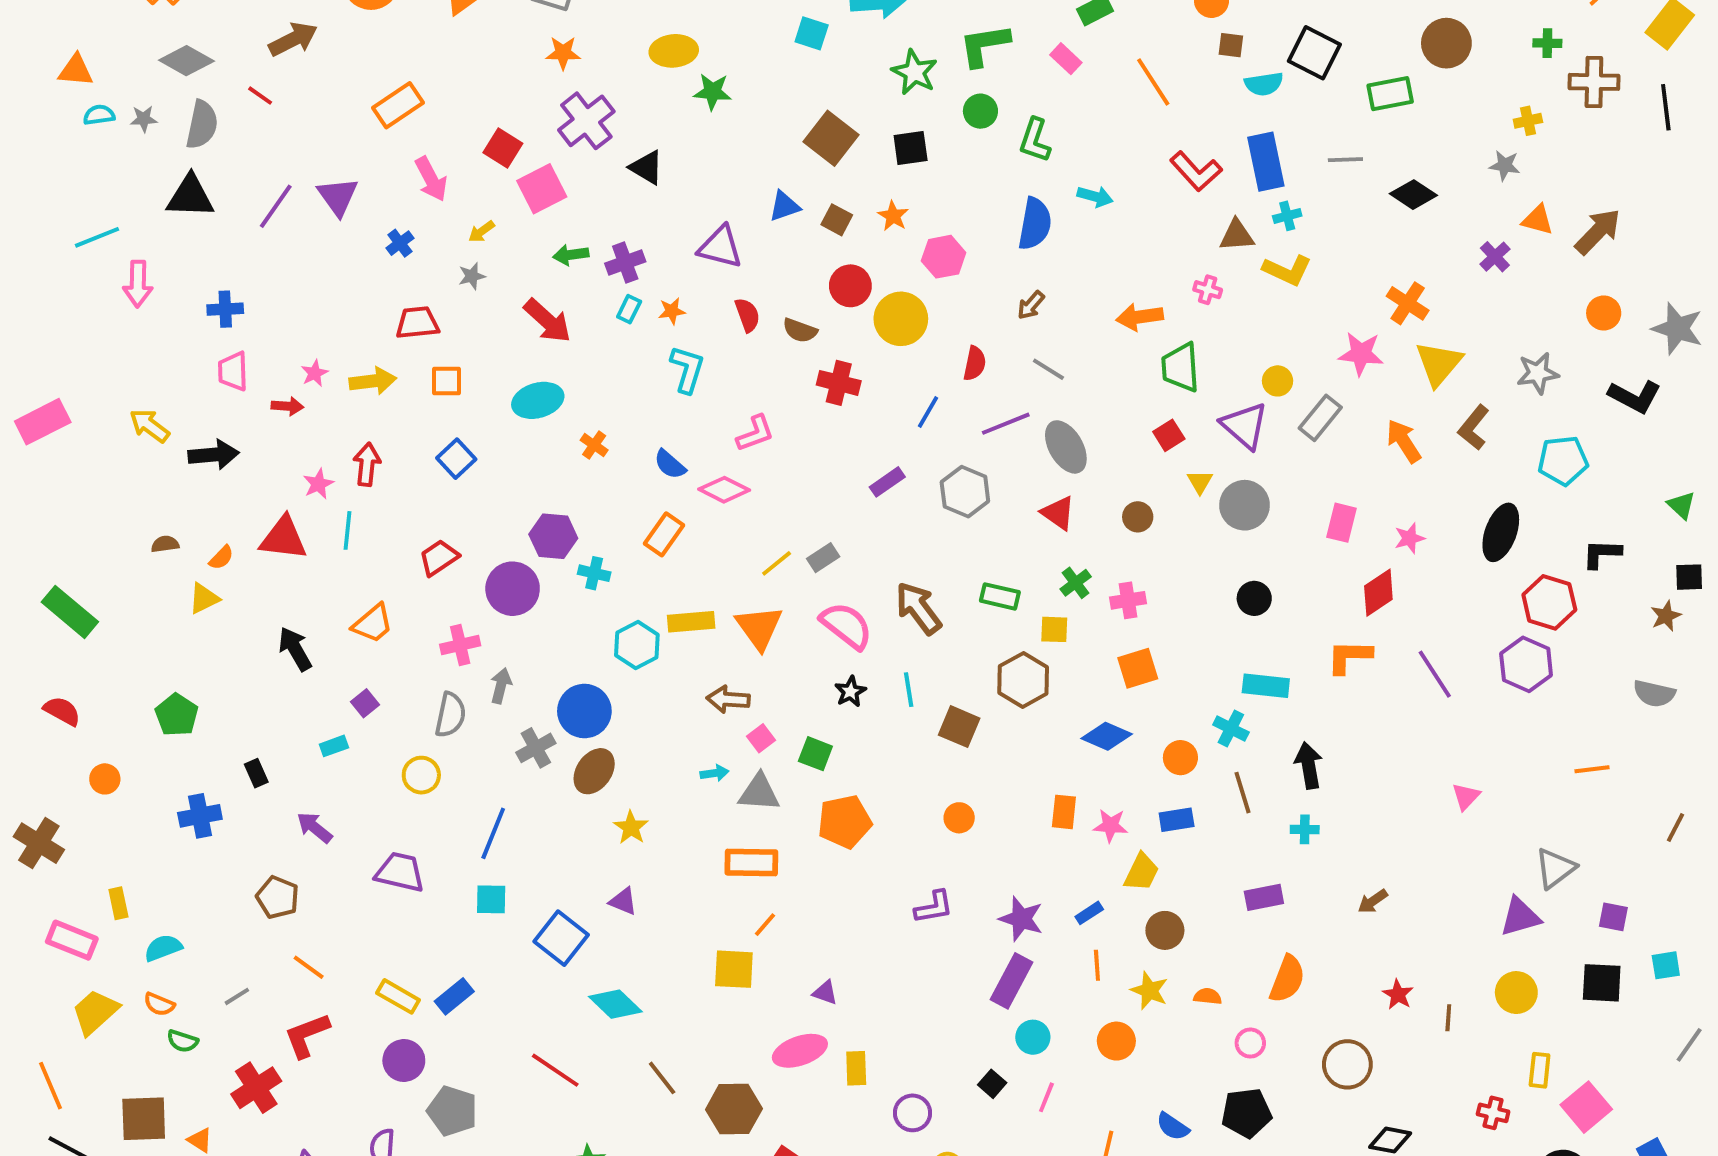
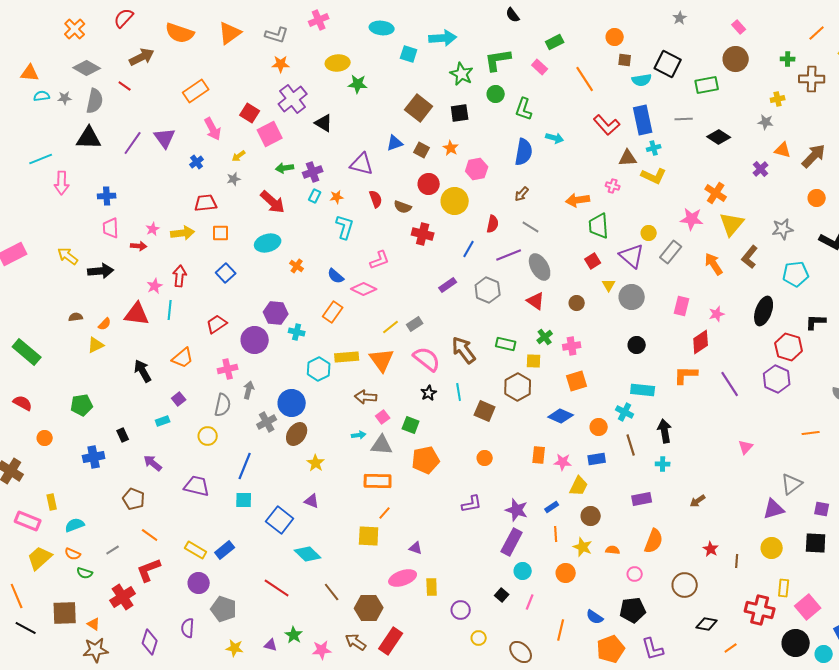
green pentagon: (177, 715) -> (82, 405), turned 30
red cross: (1493, 1113) -> (760, 610), size x1.8

